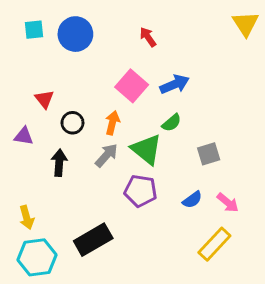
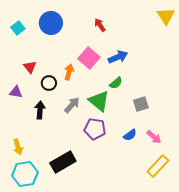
cyan square: (34, 30) -> (18, 28), moved, turned -32
orange arrow: (112, 123) -> (69, 72), moved
yellow rectangle: (214, 244) -> (158, 166), moved

